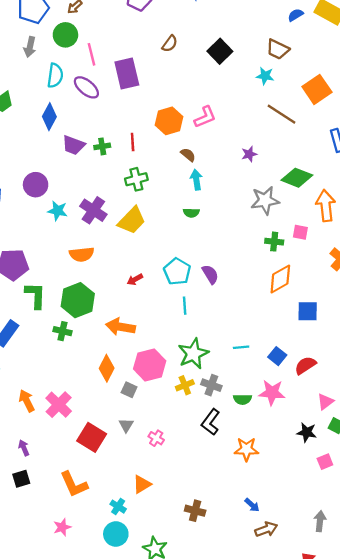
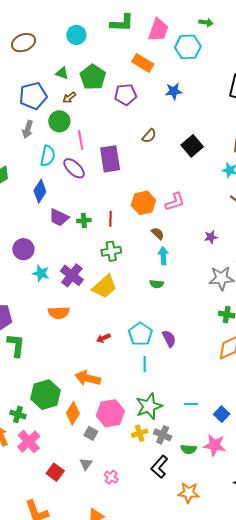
green hexagon: (78, 300) -> (45, 395), moved
green cross: (62, 331) -> (18, 414), moved
red square: (92, 437) -> (55, 472), size x0.7

